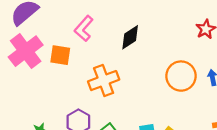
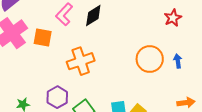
black diamond: (130, 37) -> (93, 16), moved

